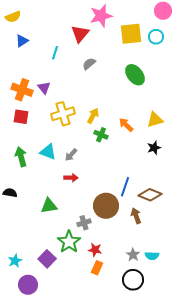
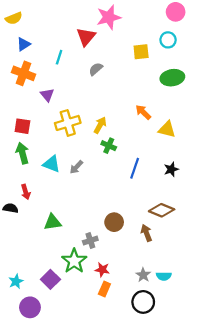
yellow square: (131, 34) -> (141, 52), moved, size x0.7
green ellipse: (135, 75) -> (172, 78), moved, turned -60
orange cross: (22, 90) -> (24, 73), moved
yellow triangle: (155, 120) -> (167, 129), turned 30
orange arrow: (126, 125) -> (143, 112), moved
black star: (154, 148) -> (171, 169), moved
green arrow: (21, 157) -> (22, 153), moved
red arrow: (71, 178) -> (26, 192), moved, turned 72
blue line: (125, 187) -> (135, 168), moved
brown circle: (106, 206) -> (114, 222), size x0.7

